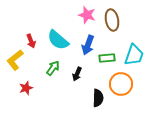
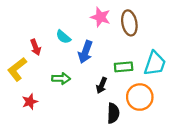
cyan semicircle: (58, 40) -> (63, 37), moved, size x0.6
blue arrow: (88, 45) -> (85, 52), moved
green arrow: (53, 68) -> (61, 78), turned 56
black arrow: (77, 74) -> (102, 85), moved

